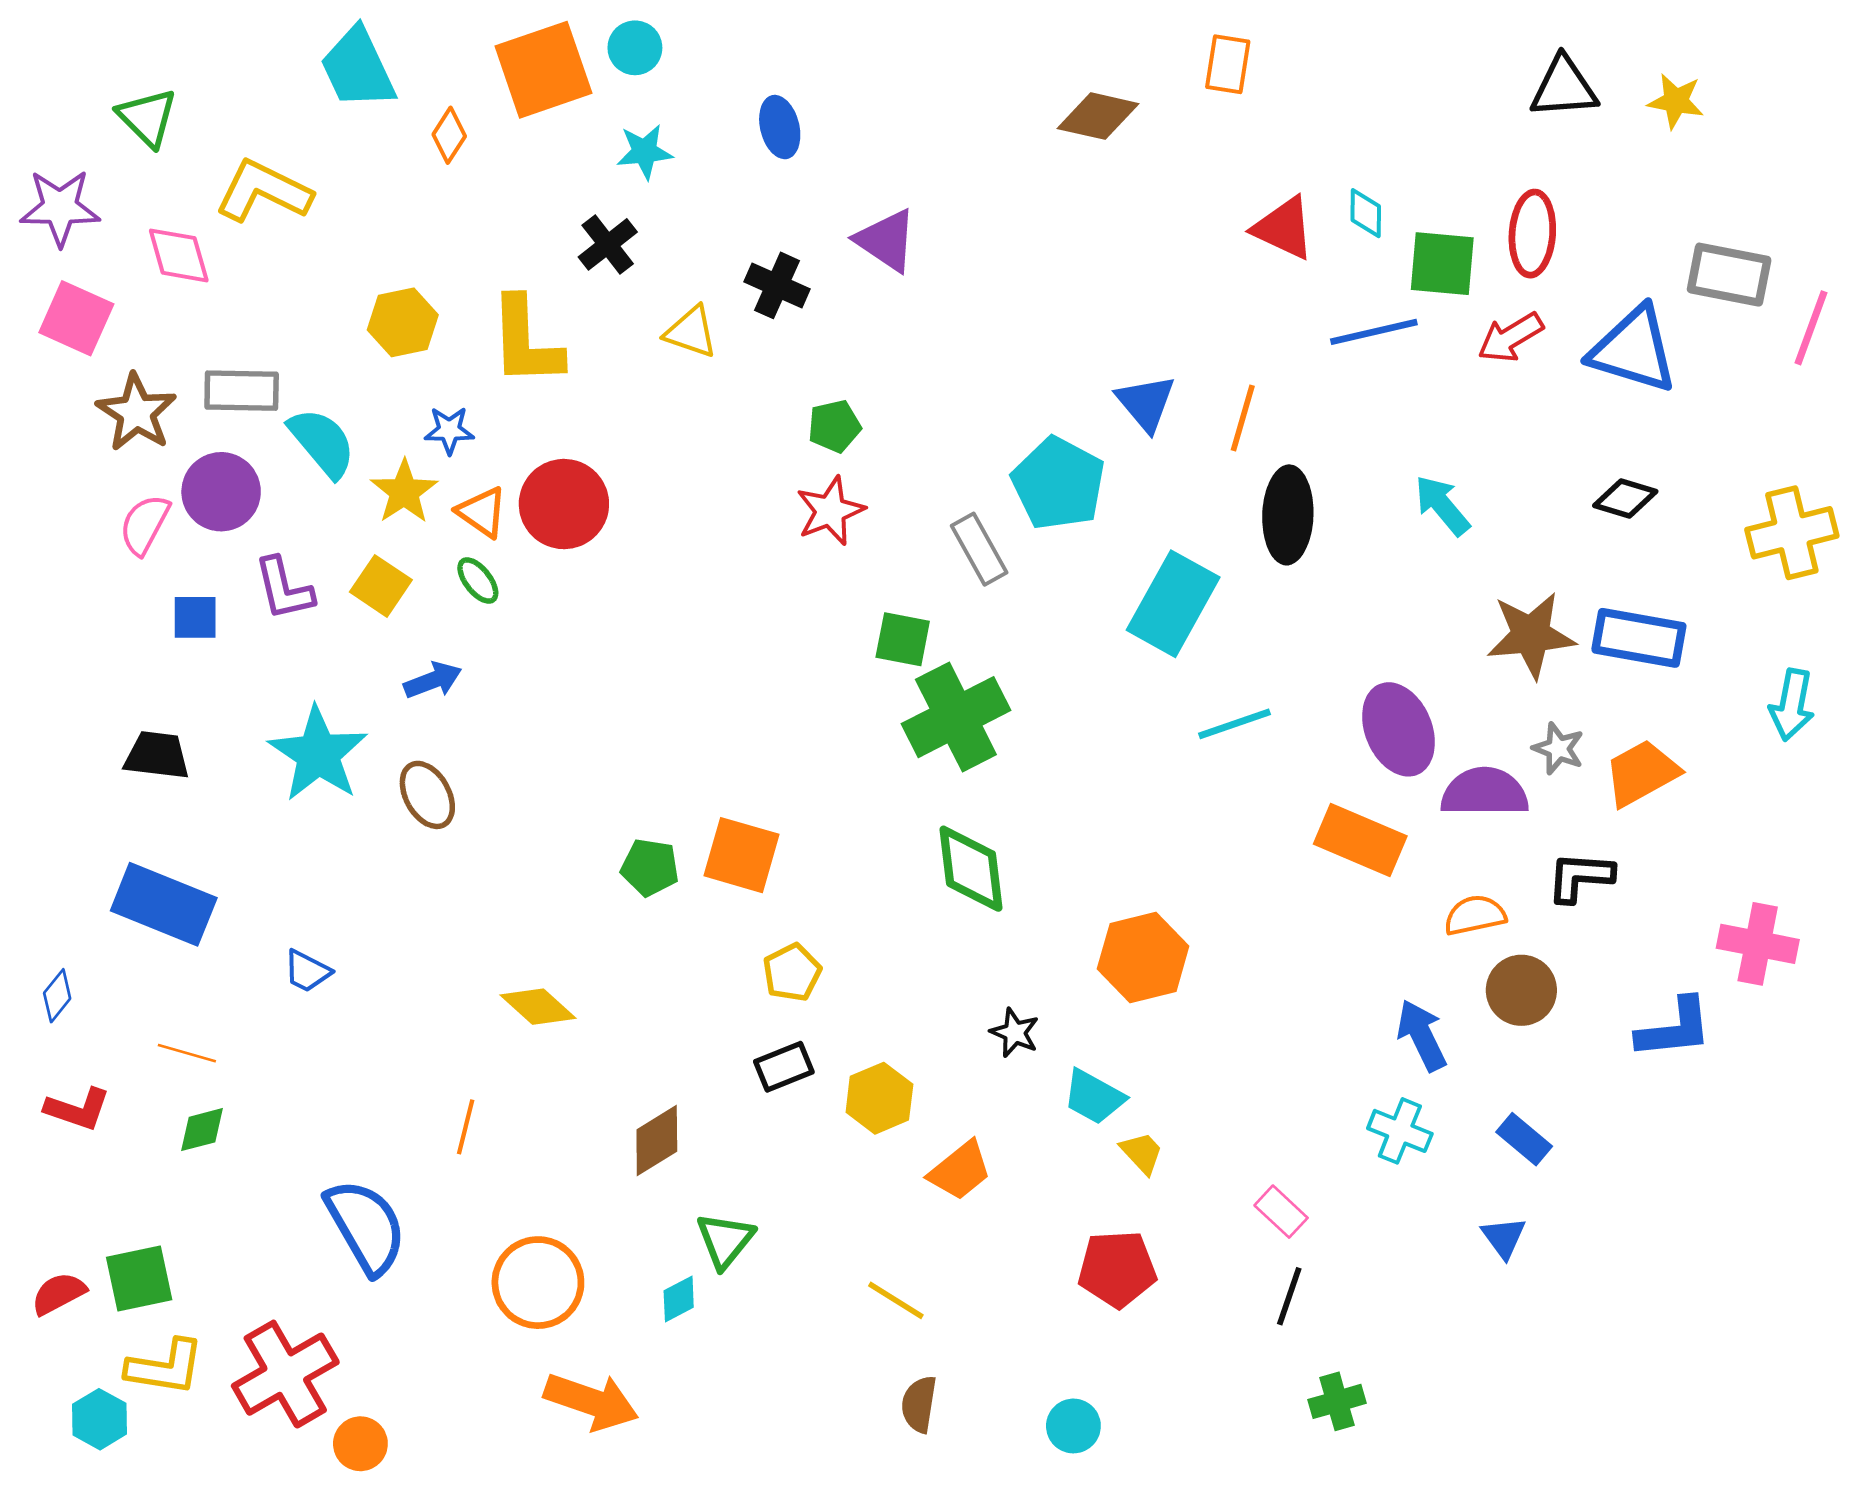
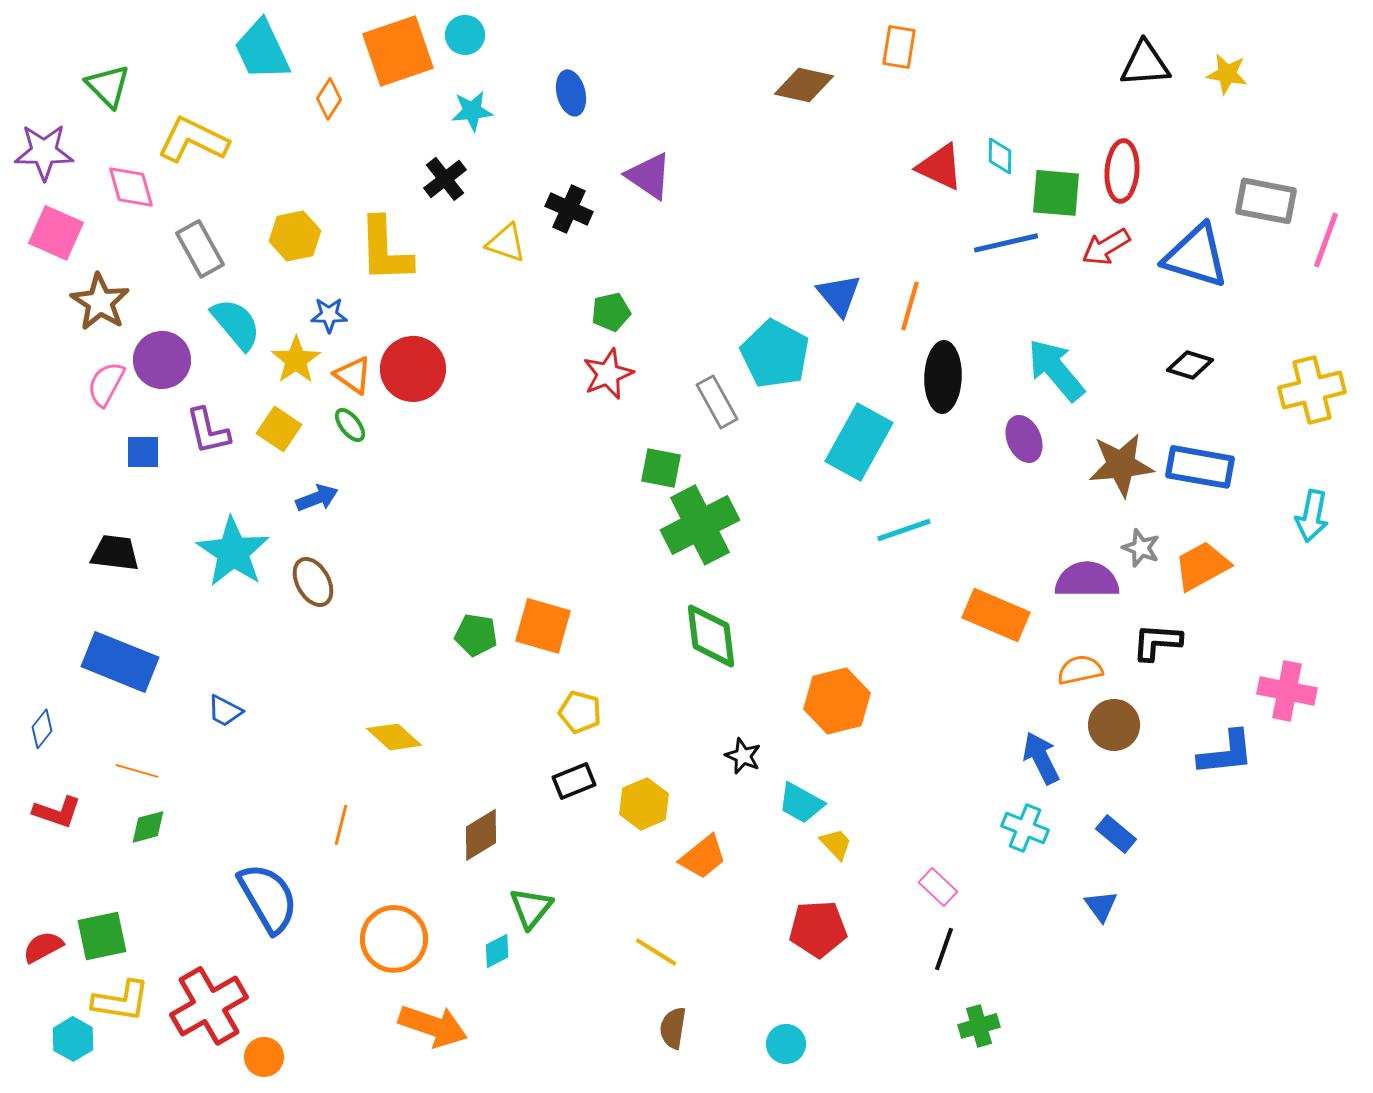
gray rectangle: (242, 391) -> (200, 249), moved, turned 60
cyan arrow: (1442, 505) -> (1056, 370), size x1.4
purple ellipse: (1398, 729) -> (1024, 439), moved, size x0.7
yellow pentagon: (792, 973) -> (580, 712), turned -30

